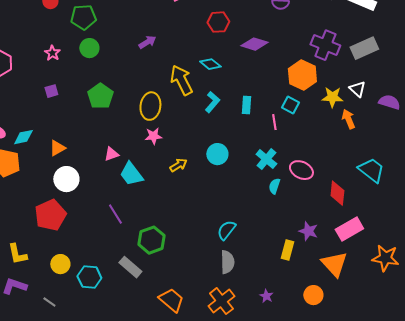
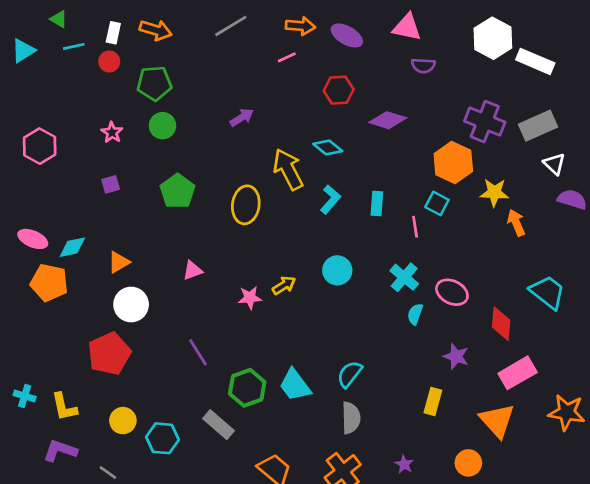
white triangle: (357, 89) -> (554, 164), moved
pink star: (153, 136) -> (250, 298), moved
cyan trapezoid: (131, 174) -> (295, 385), moved
purple star: (308, 231) -> (456, 356), moved

